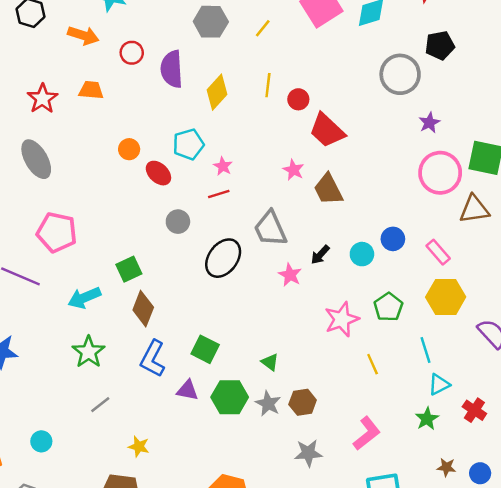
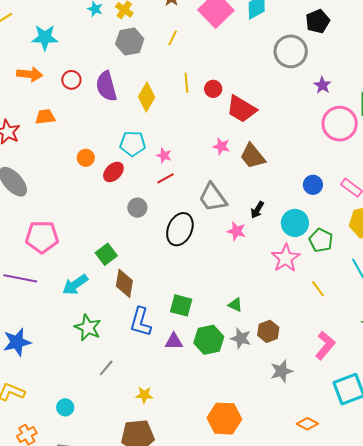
cyan pentagon: (188, 144) -> (133, 144), turned 30
red ellipse: (158, 173) -> (113, 172), turned -75
cyan circle: (362, 254) -> (295, 223), moved, size x1.4

